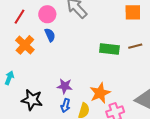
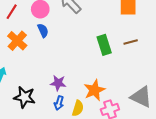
green rectangle: (109, 49) -> (104, 45), turned 66

